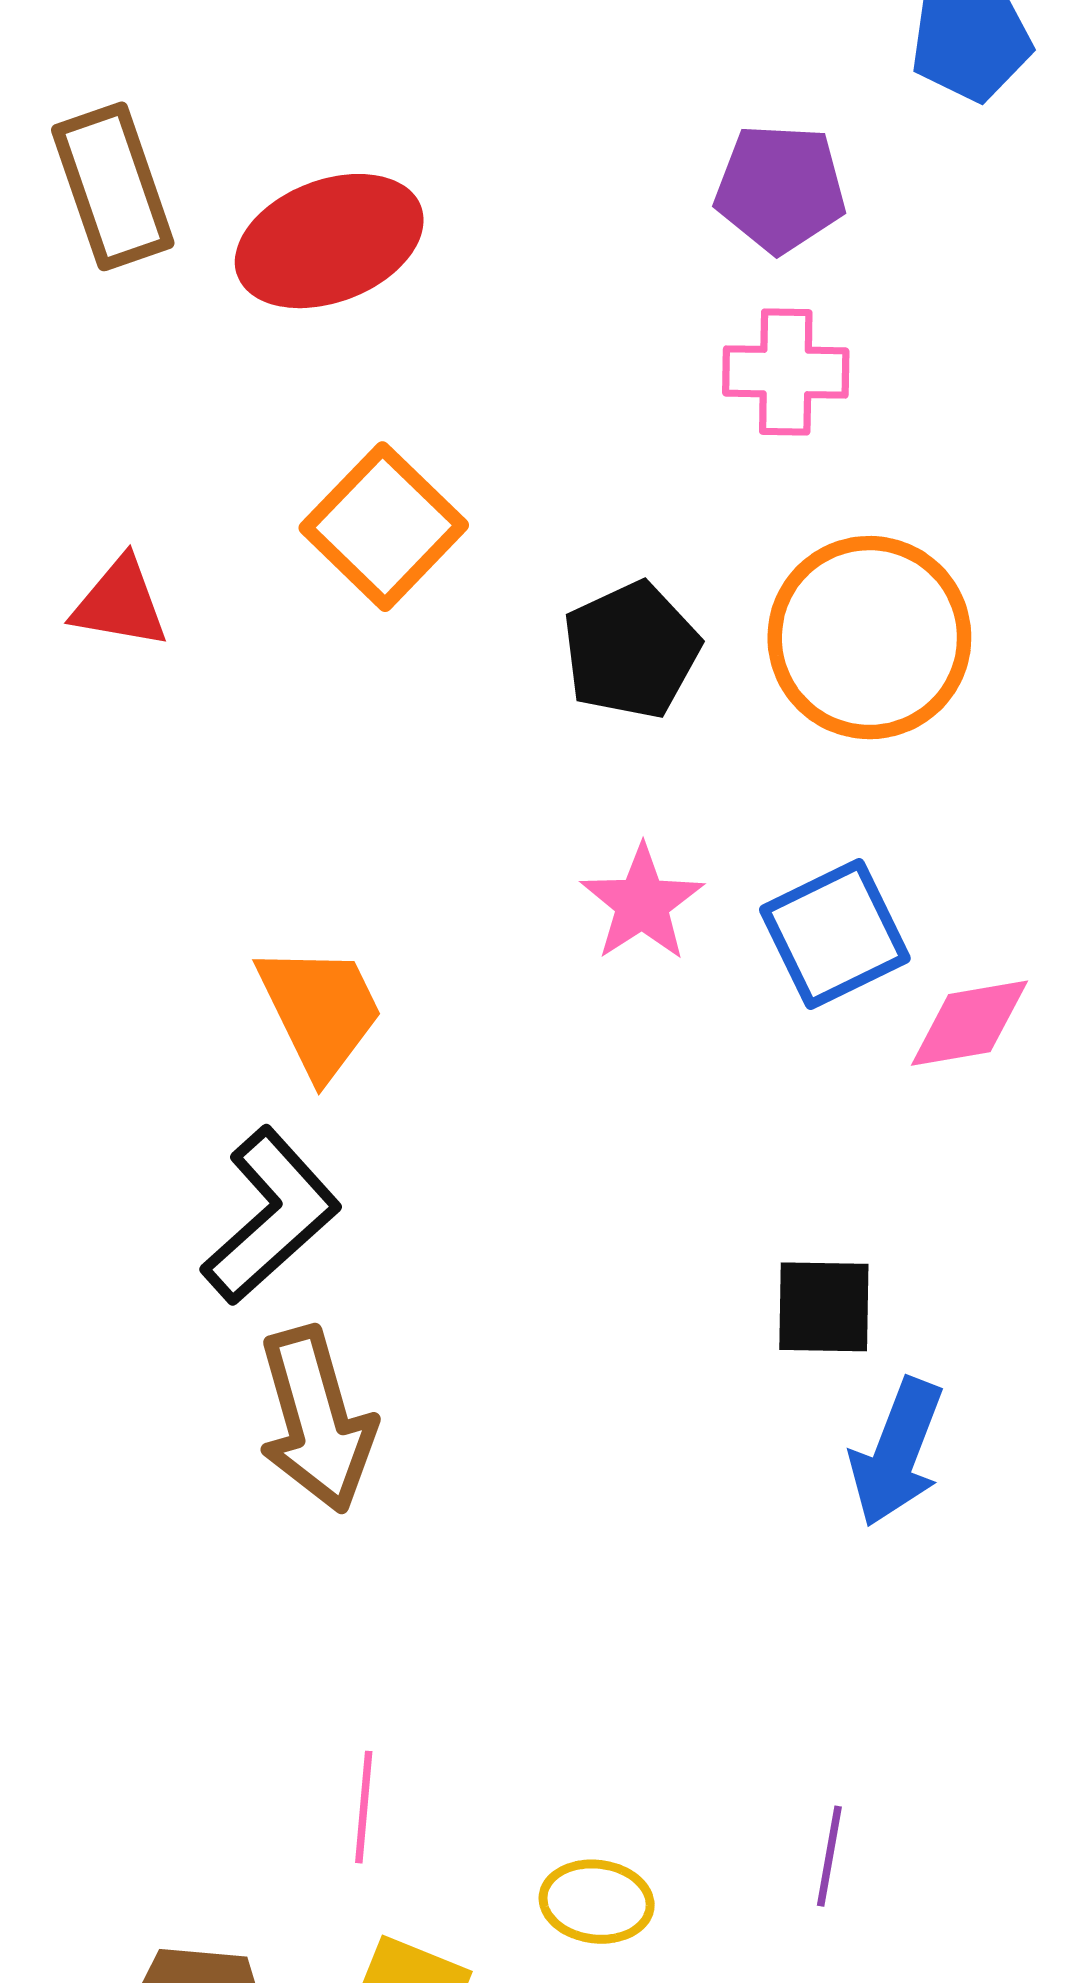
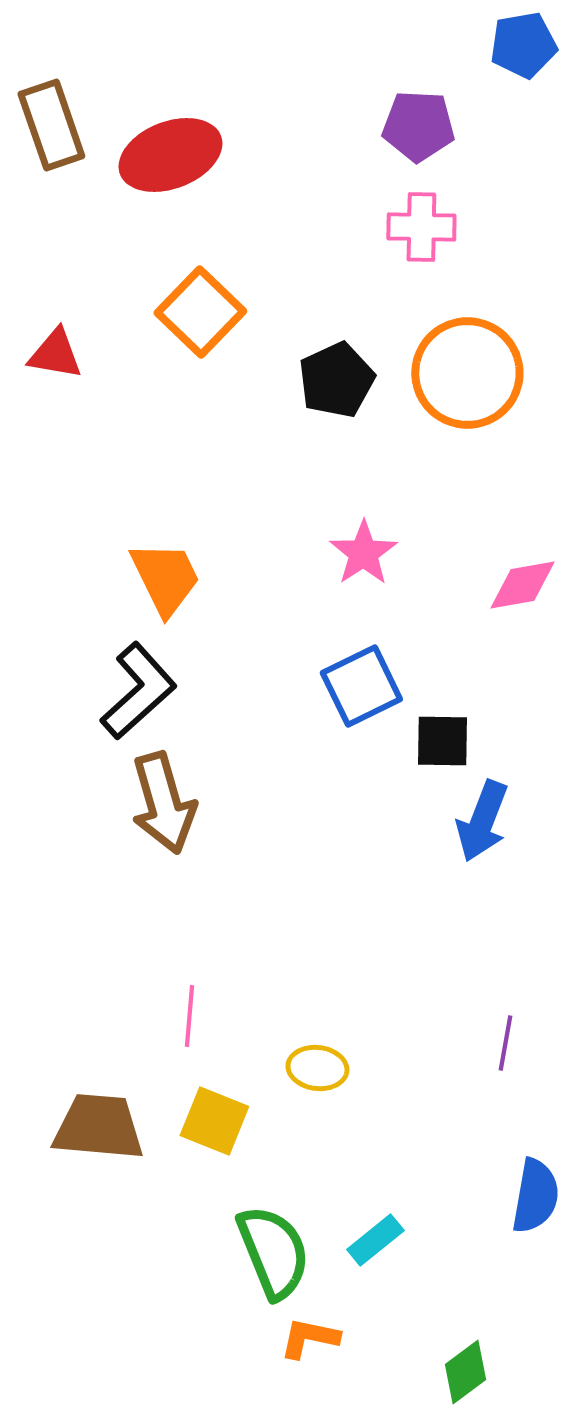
pink star: (642, 903) -> (363, 553), moved
blue square: (835, 934) -> (361, 686), moved
purple line: (829, 1856) -> (505, 1043), moved

